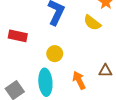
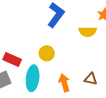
yellow semicircle: (92, 23) -> (88, 32), turned -48
red rectangle: (18, 36) -> (12, 59), moved

